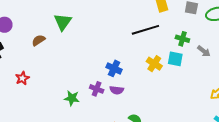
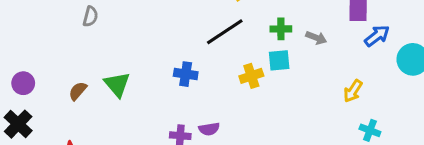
green triangle: (63, 22) -> (117, 84), moved
yellow cross: (154, 64) -> (251, 76), turned -35
blue cross: (114, 68) -> (186, 74), moved

